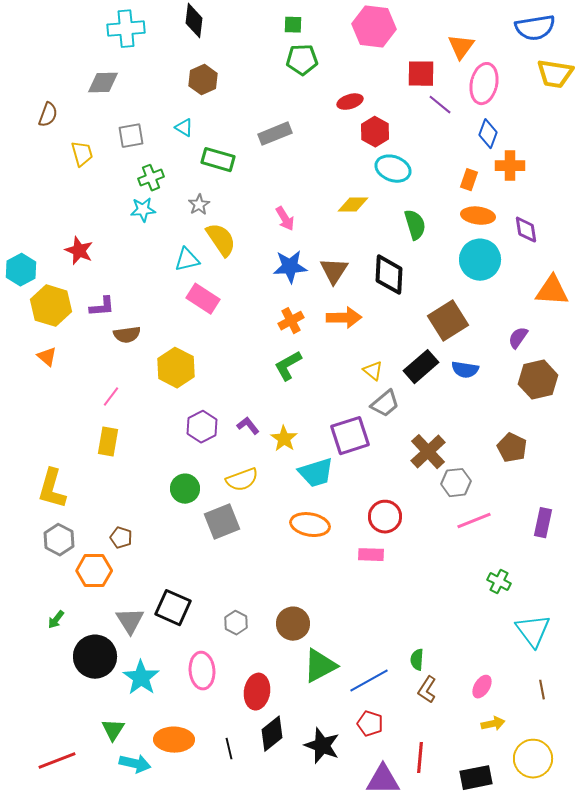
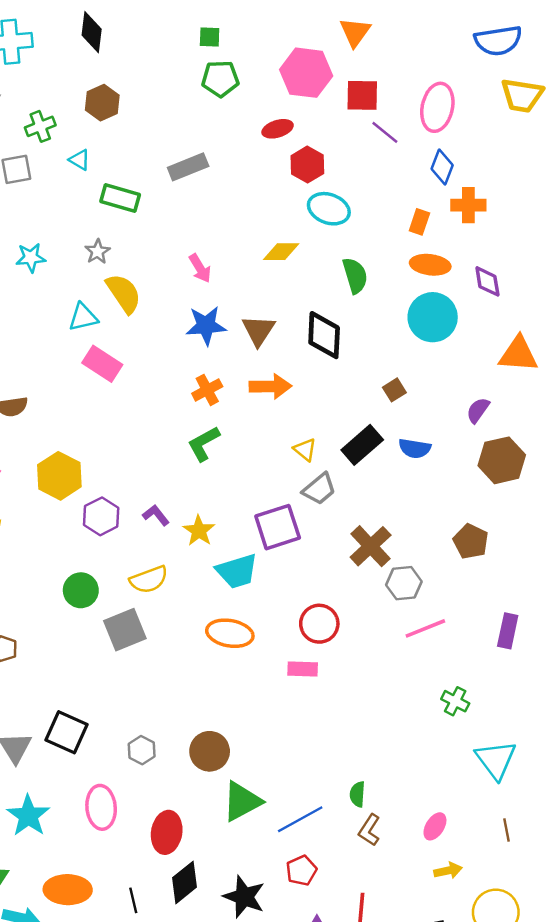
pink hexagon: (374, 27) -> (306, 73), moved
orange triangle: (461, 47) -> (355, 32), moved
green cross: (151, 178) -> (40, 126), moved
brown square: (448, 321) -> (394, 390), size x0.5
yellow hexagon: (176, 368) -> (59, 476), moved
red pentagon: (370, 724) -> (301, 871), turned 30

